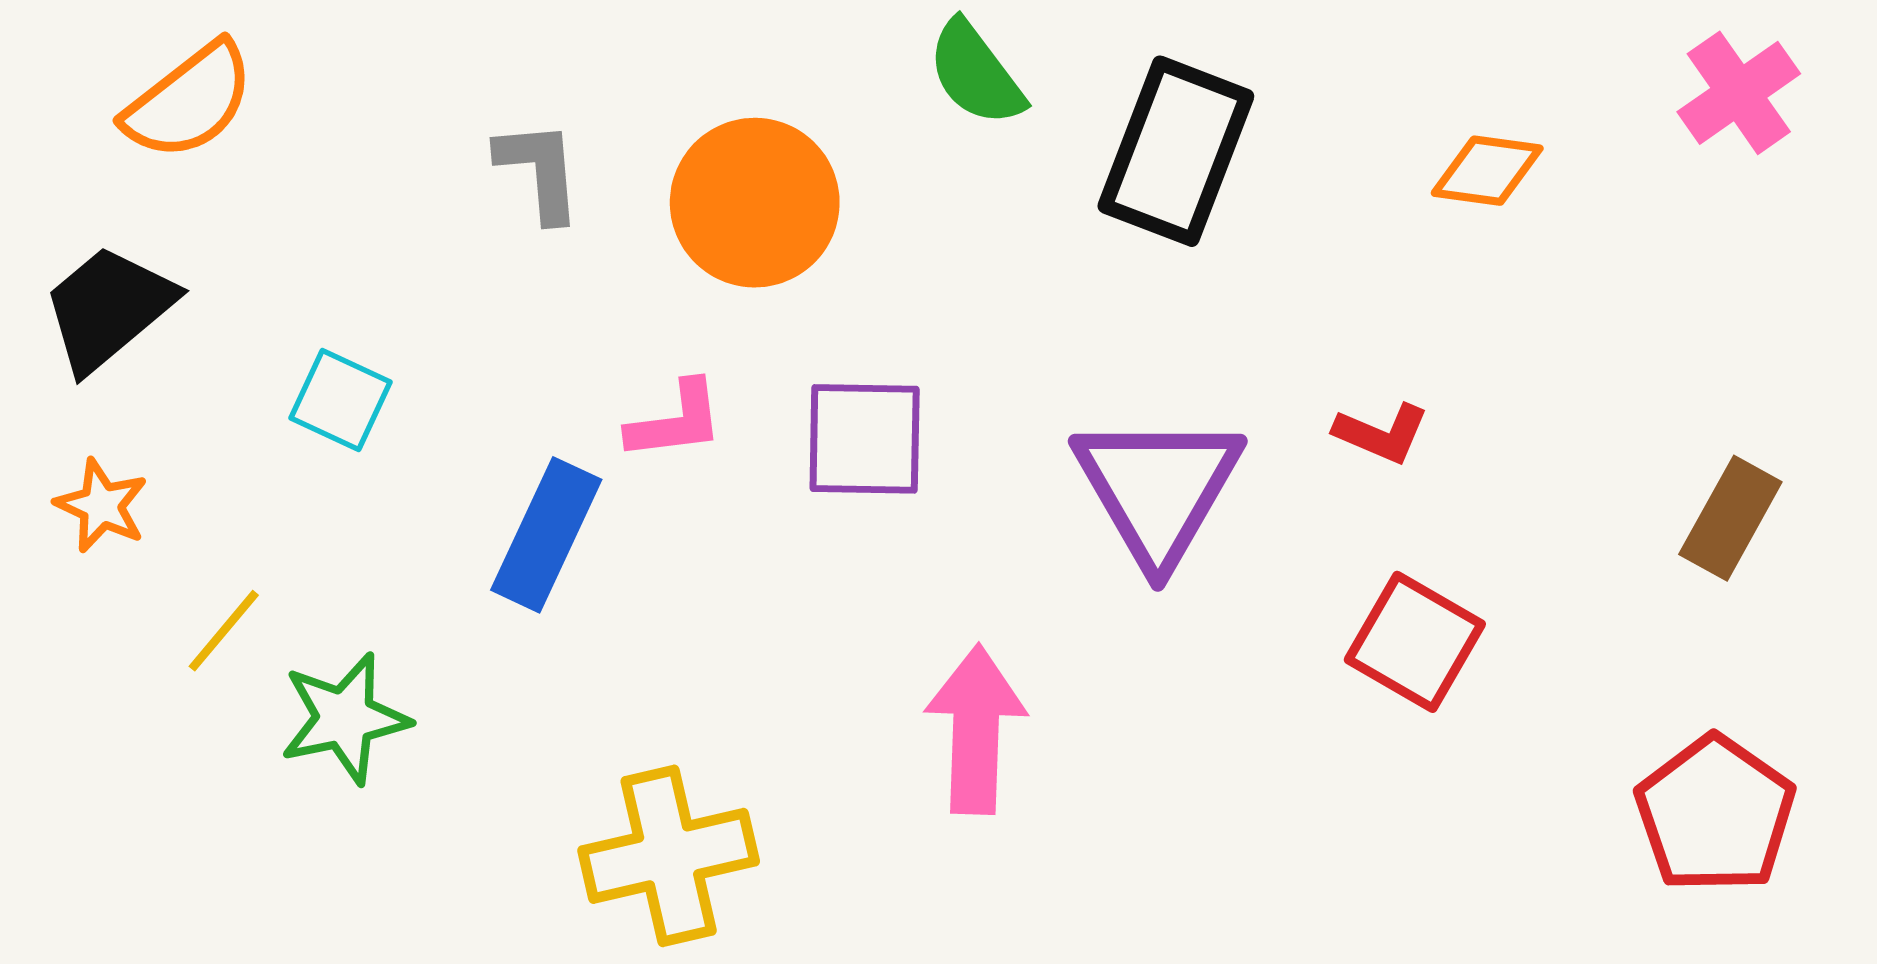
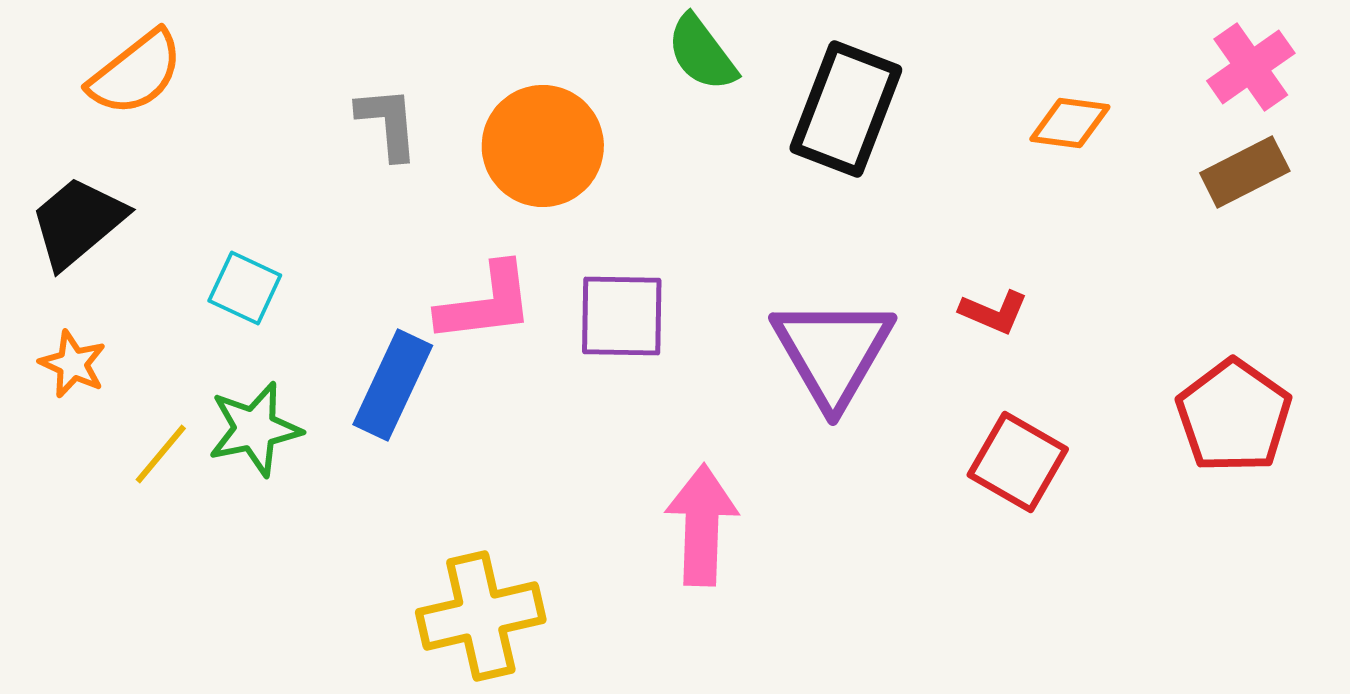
pink L-shape: (675, 421) -> (486, 303), size x1.4
brown rectangle: (1730, 518) -> (1245, 172), moved, turned 34
green star: (345, 718) -> (255, 429), moved
red pentagon: (1715, 814) -> (1234, 416), moved

